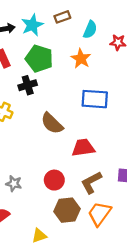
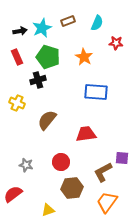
cyan semicircle: (90, 30) -> (97, 23), moved
brown semicircle: (52, 123) -> (47, 120), moved, turned 85
brown L-shape: (91, 182) -> (103, 172), moved
orange trapezoid: (99, 214) -> (107, 202), moved

